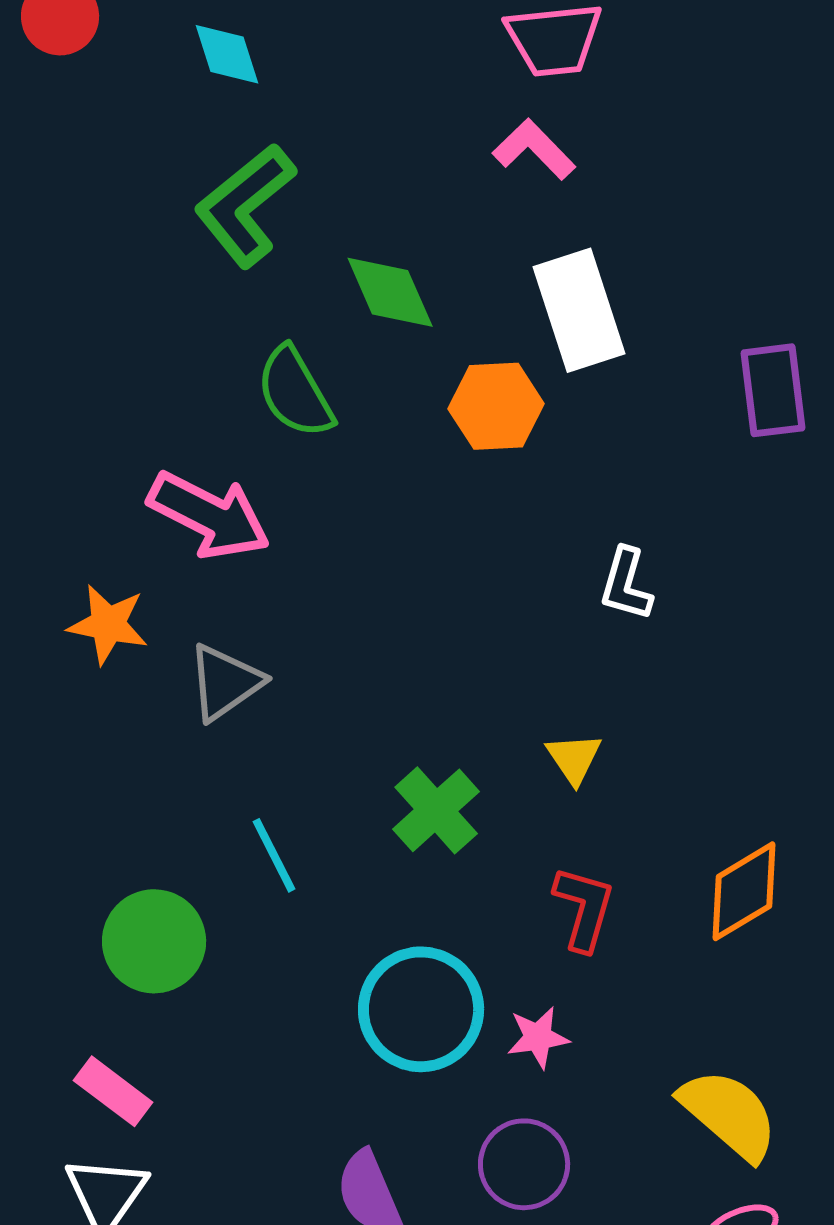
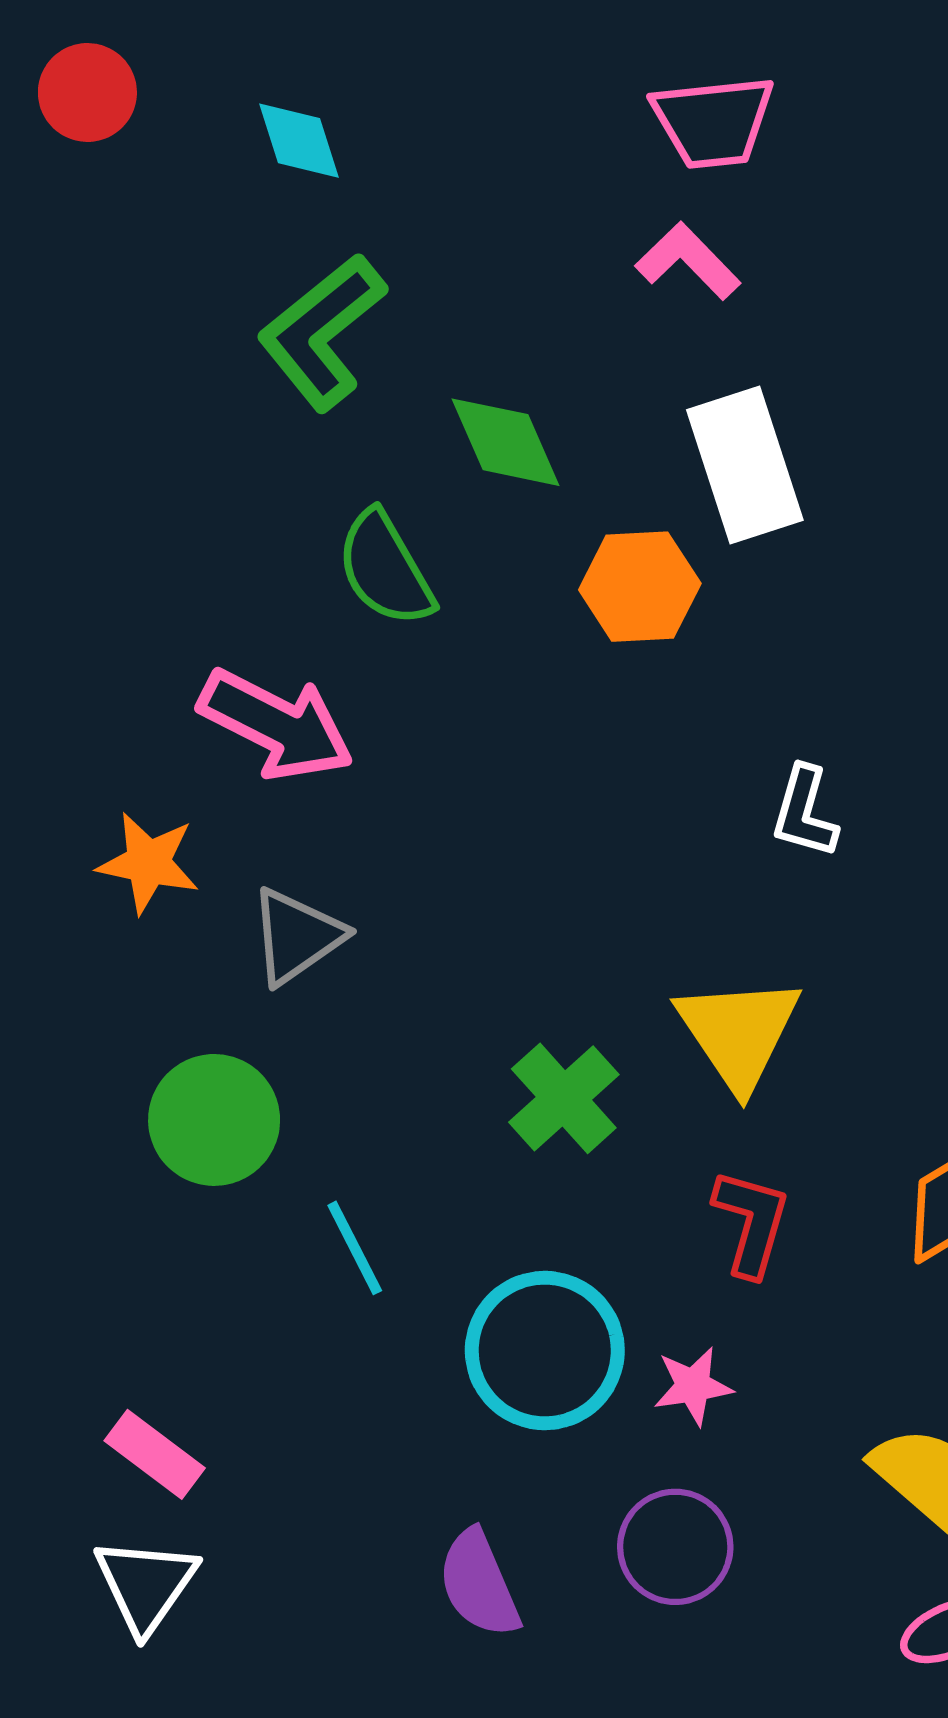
yellow triangle: (574, 758) -> (739, 1033), size x1.8
cyan line: (274, 855) -> (355, 1248), moved
green circle: (154, 941) -> (214, 1120), moved

